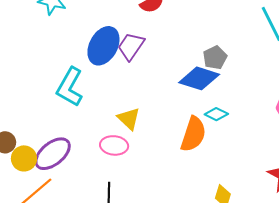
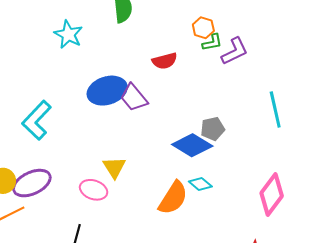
blue ellipse: (103, 46) -> (107, 91), turned 30
purple trapezoid: (131, 46) -> (134, 98), turned -88
cyan L-shape: (70, 87) -> (37, 120), moved

